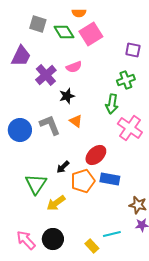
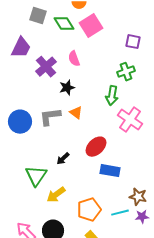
pink semicircle: (74, 67) -> (74, 59), turned 91
gray L-shape: (50, 125) -> (50, 117), turned -75
orange pentagon: (83, 181) -> (89, 210), moved
cyan line: (112, 234) -> (120, 213), moved

